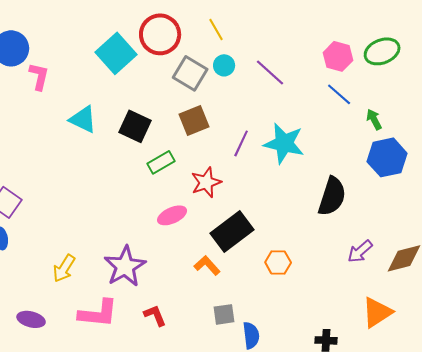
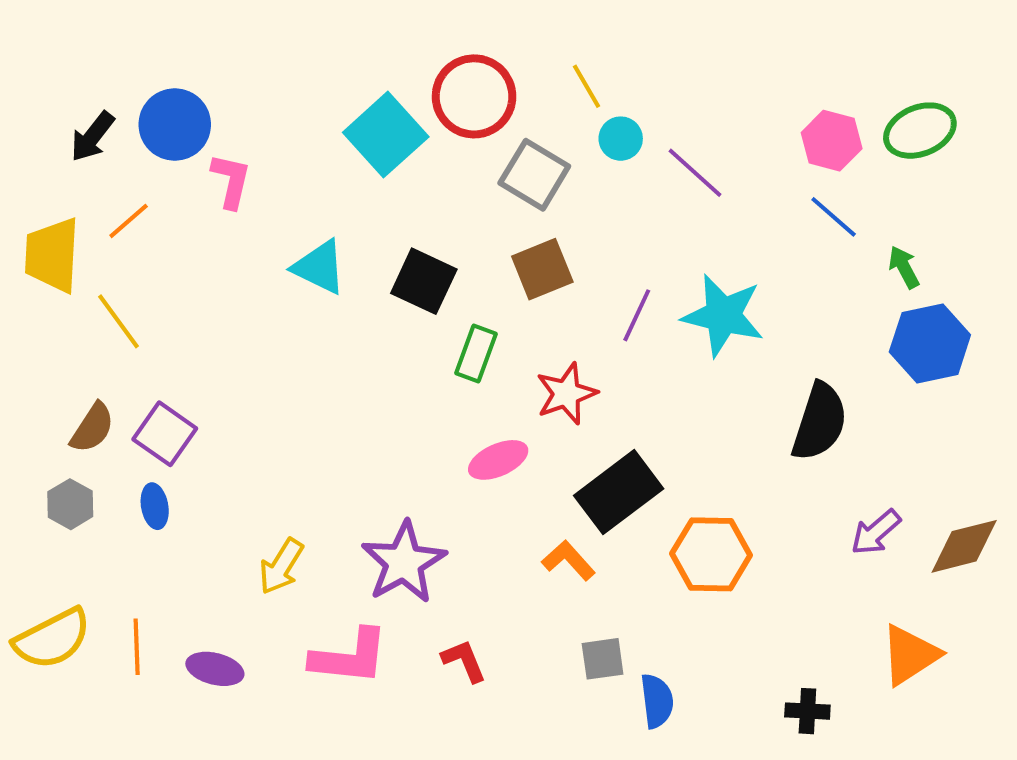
cyan circle: (224, 65) -> (621, 139), moved
green rectangle: (161, 162) -> (476, 354), turned -40
orange hexagon: (278, 262) -> (711, 554), size x1.5

